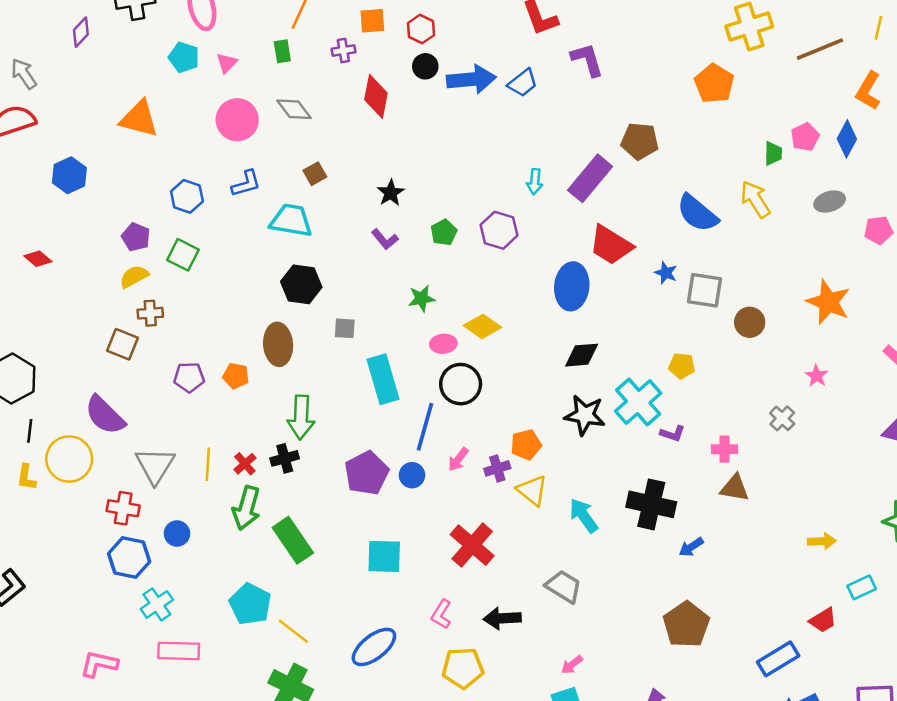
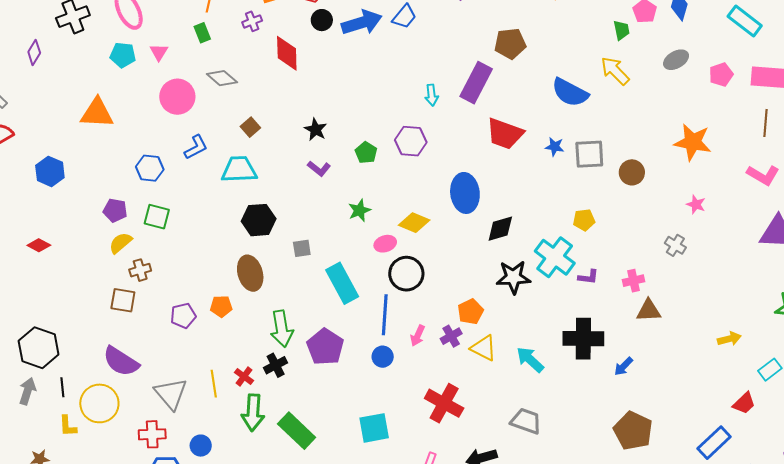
blue ellipse: (572, 286) -> (465, 193), moved
purple pentagon: (367, 473) -> (325, 347), moved

